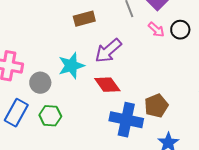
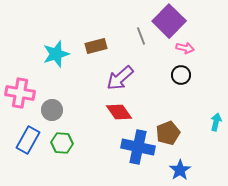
pink arrow: (156, 30) -> (185, 48), moved, turned -30
black circle: (180, 30) -> (181, 75), moved
cyan star: (71, 66) -> (56, 54), moved

